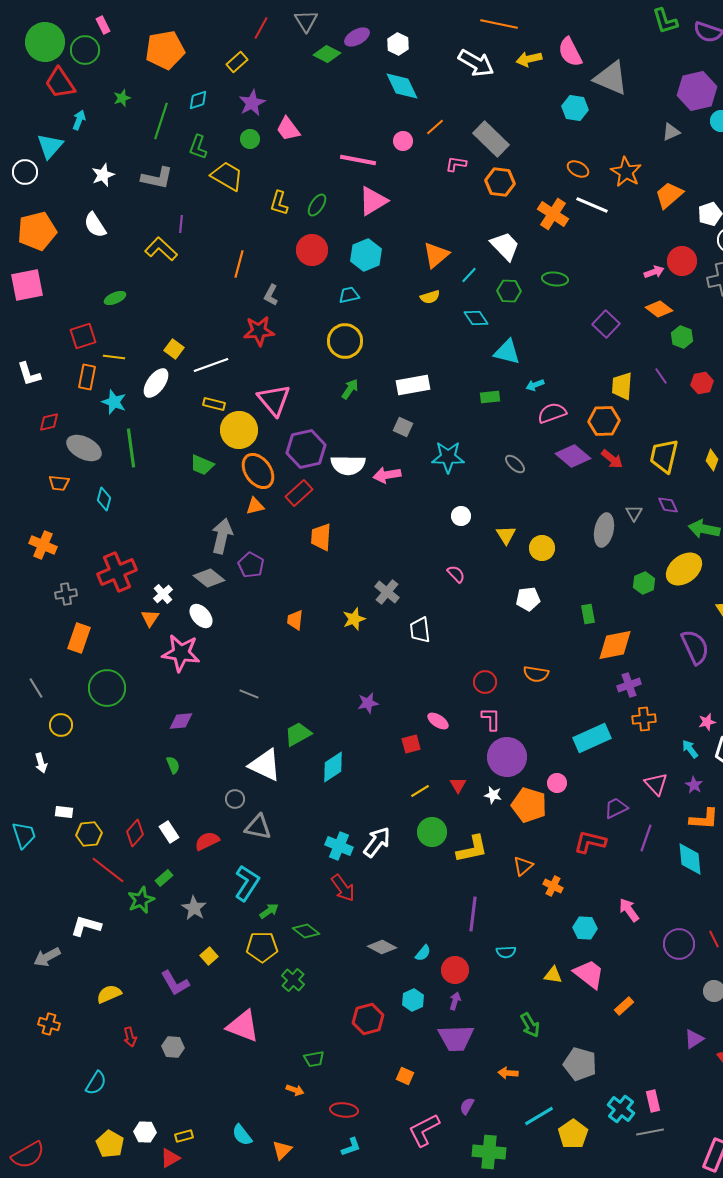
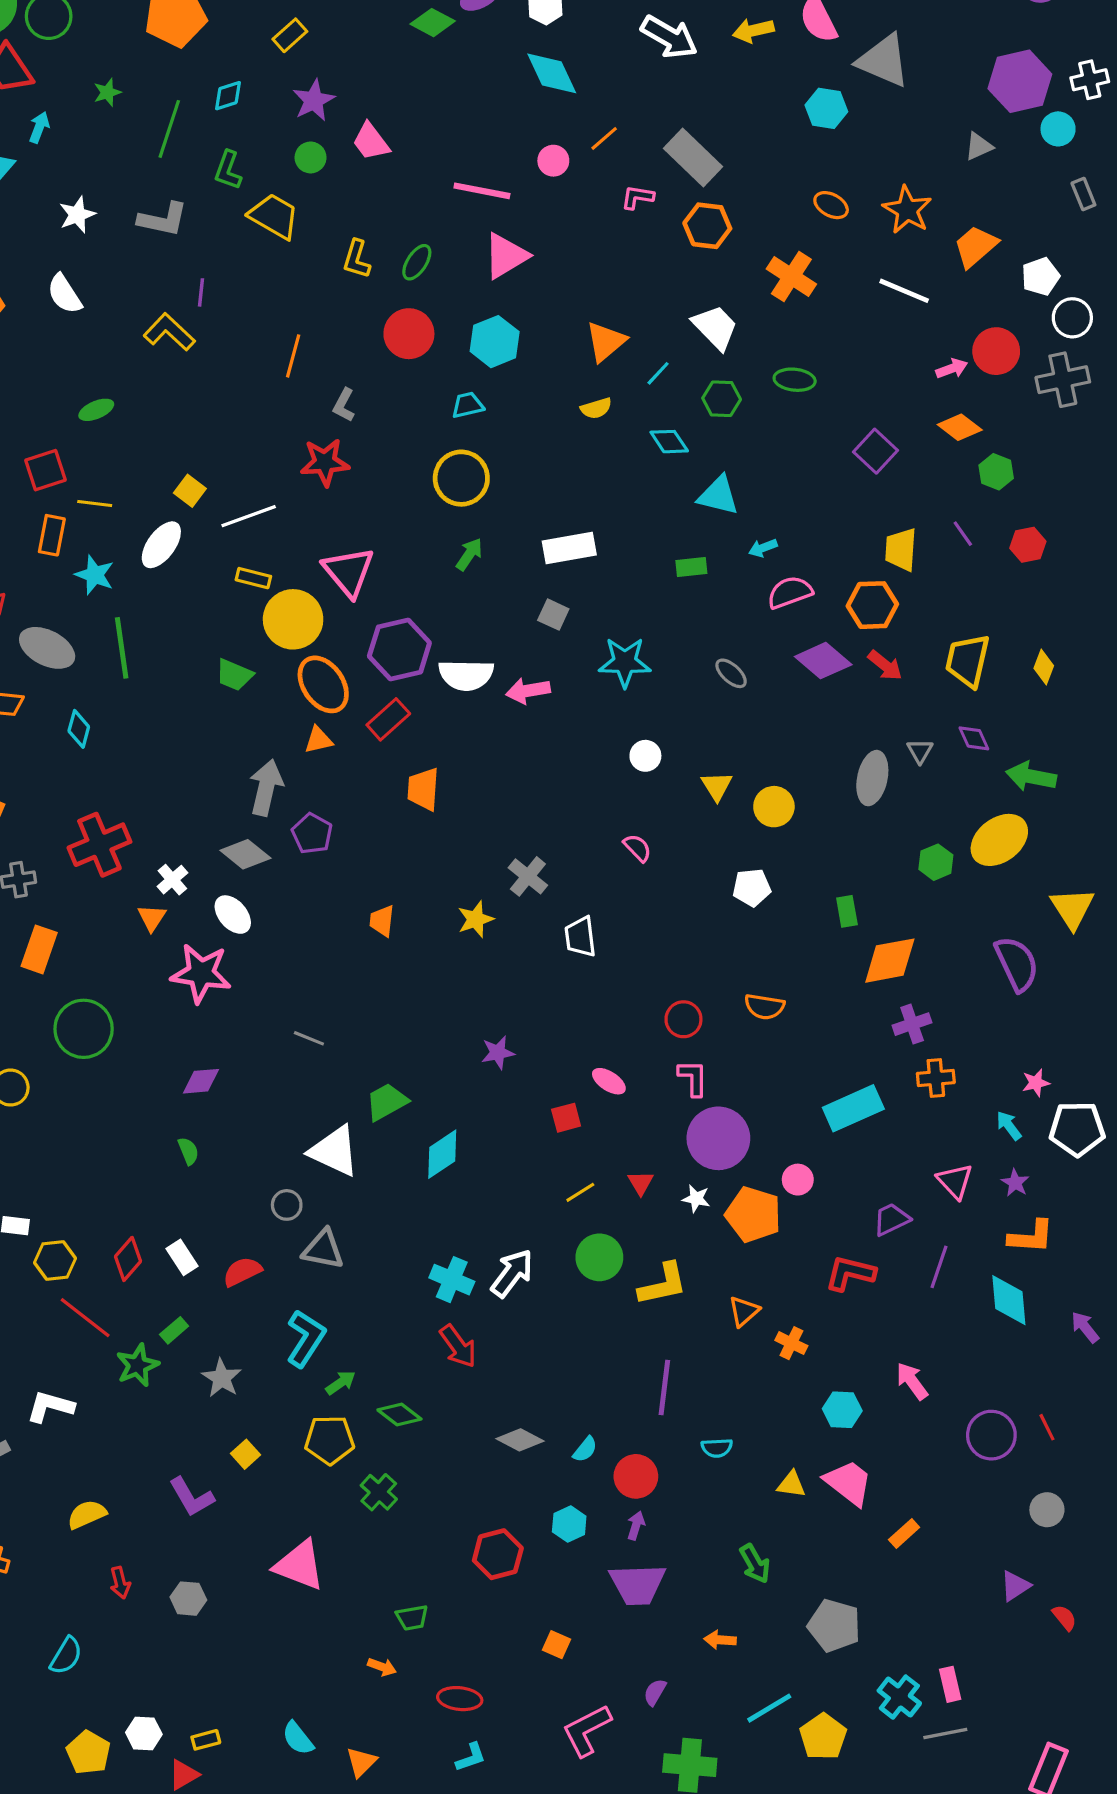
white line: (592, 205) -> (904, 291), moved

